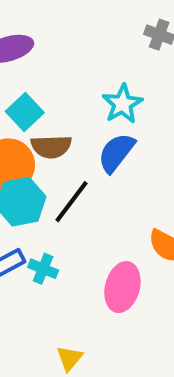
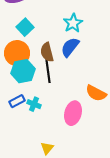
brown semicircle: (51, 147) -> (47, 52), moved, turned 78
black line: (72, 202) -> (48, 71), turned -45

